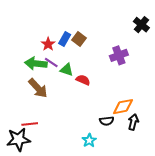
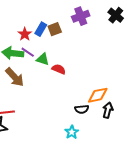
brown square: (79, 39) -> (55, 29), turned 32
purple cross: (119, 55) -> (81, 16), moved
cyan star: (89, 140) -> (72, 132), moved

